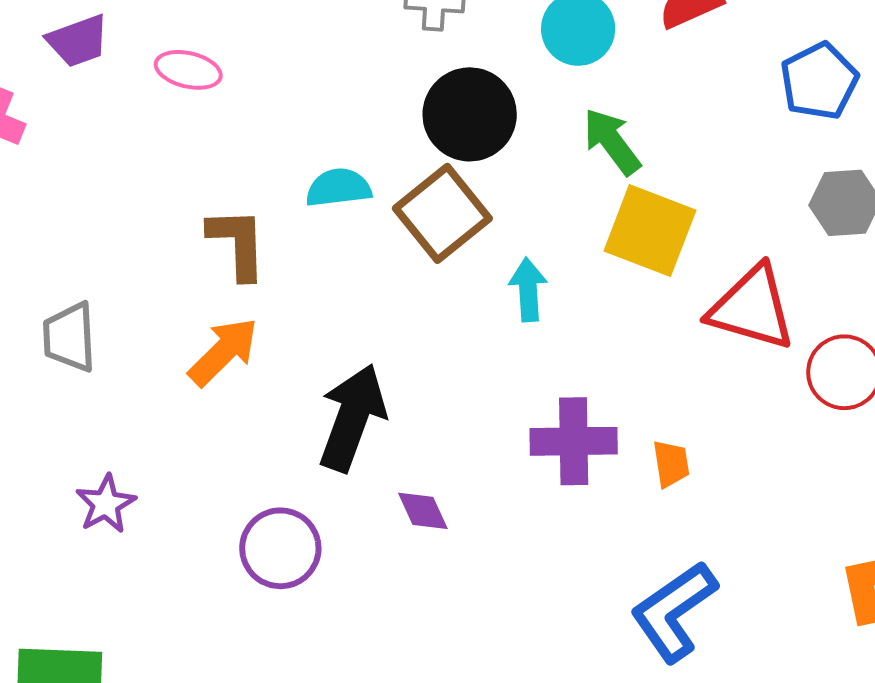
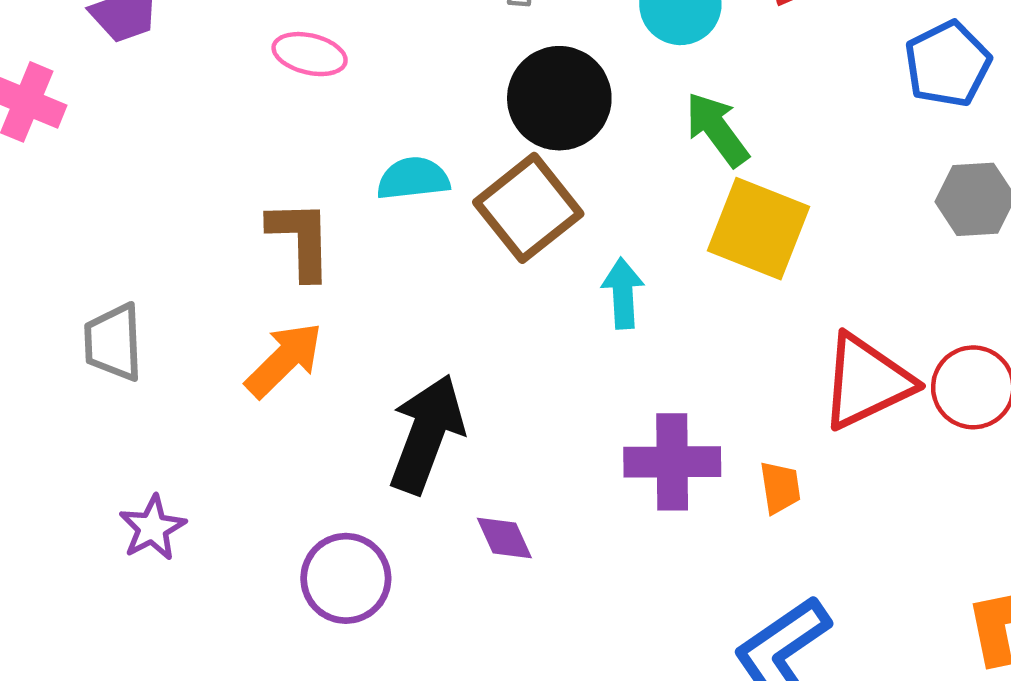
pink ellipse: (188, 70) -> (310, 54), moved
red triangle: (752, 308) -> (866, 382), moved, turned -42

